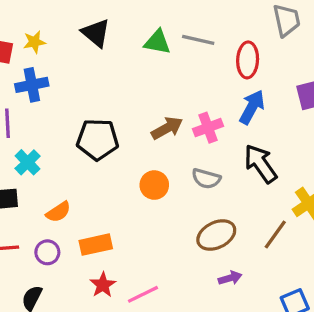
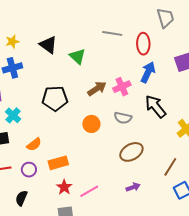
black triangle: (96, 33) -> (48, 45), moved
green triangle: (157, 42) -> (77, 56), moved, turned 36
brown line: (275, 234) -> (170, 167), moved
purple arrow: (230, 278) -> (133, 187), moved

